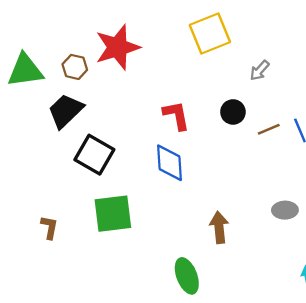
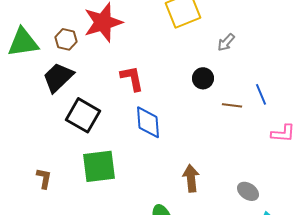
red L-shape: (176, 115) -> (132, 78), moved
brown line: (269, 129) -> (232, 105), moved, turned 30
gray ellipse: (285, 210) -> (248, 191), moved, turned 35

